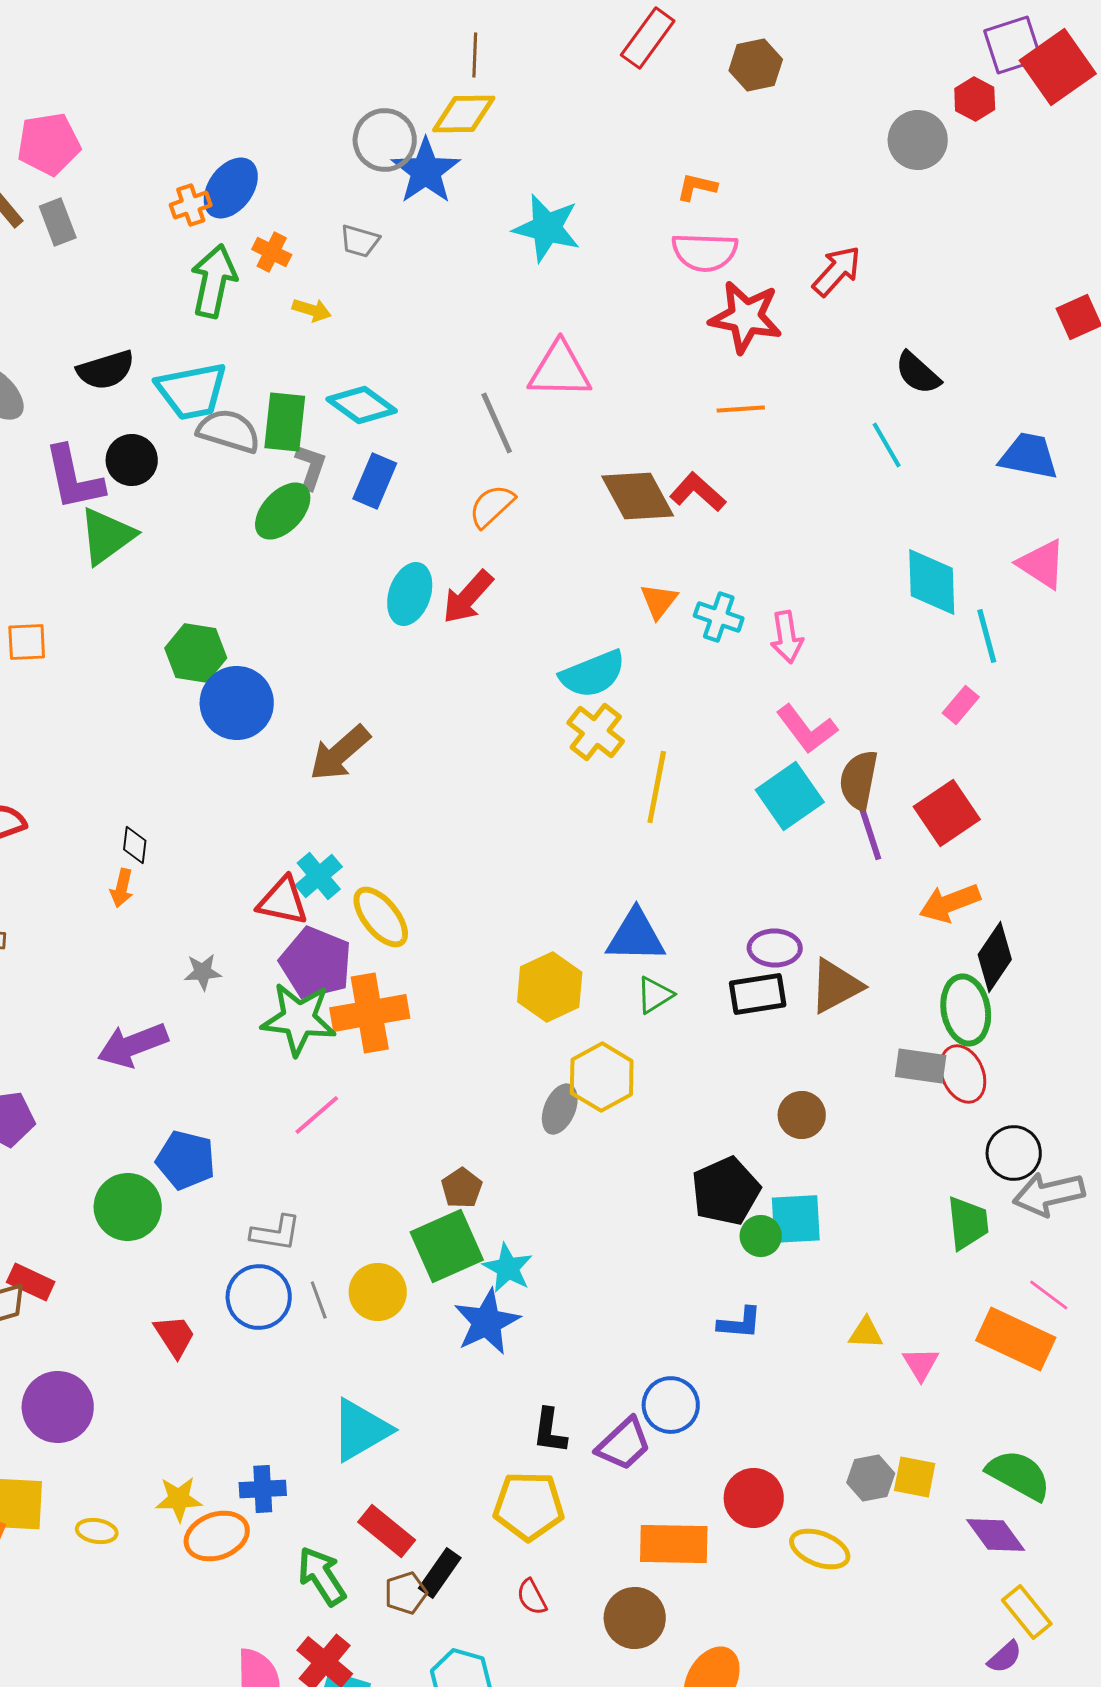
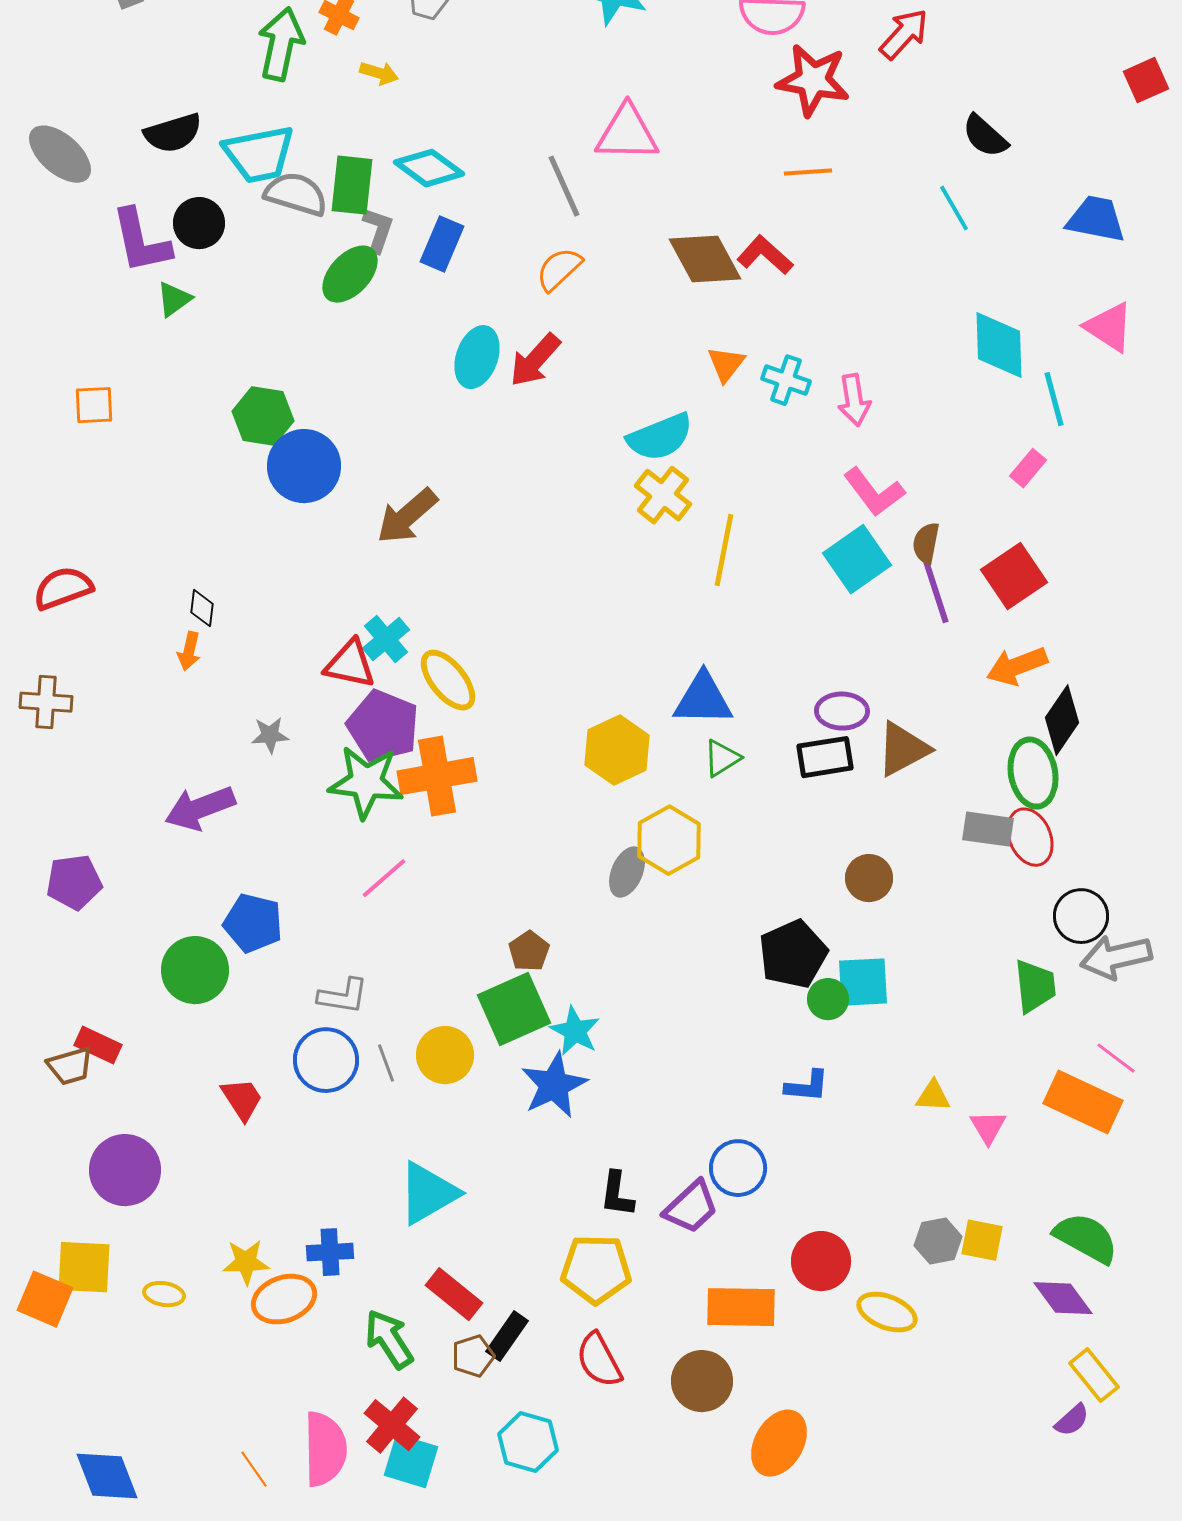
green triangle: (107, 536) -> (174, 299), size x0.6
brown semicircle: (859, 780) -> (926, 543), size x0.7
red semicircle: (532, 1597) -> (599, 1360), size x1.5

